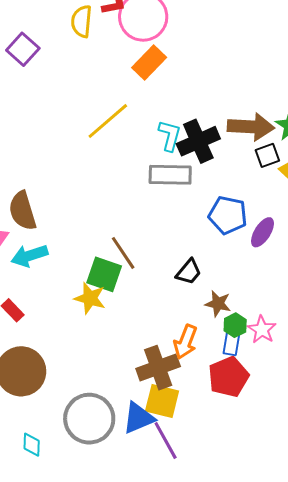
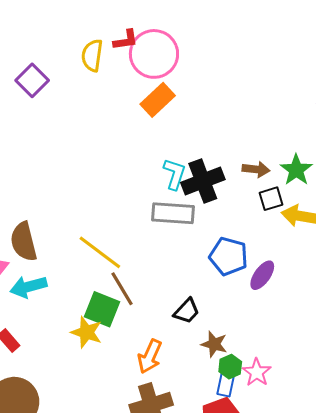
yellow line: (108, 121) -> (100, 252), moved, turned 75
brown arrow: (251, 127) -> (256, 169), size x0.6
orange arrow: (185, 342) -> (150, 356), moved

